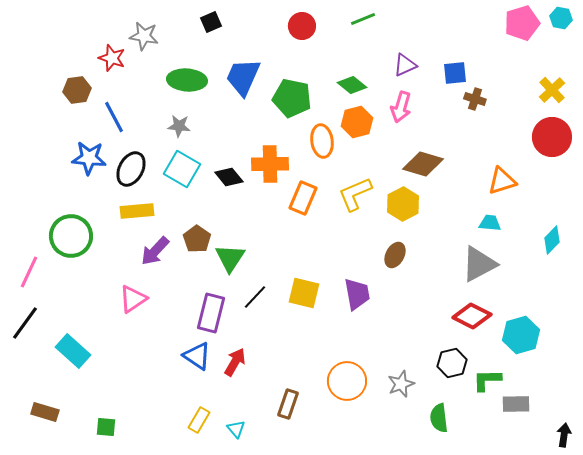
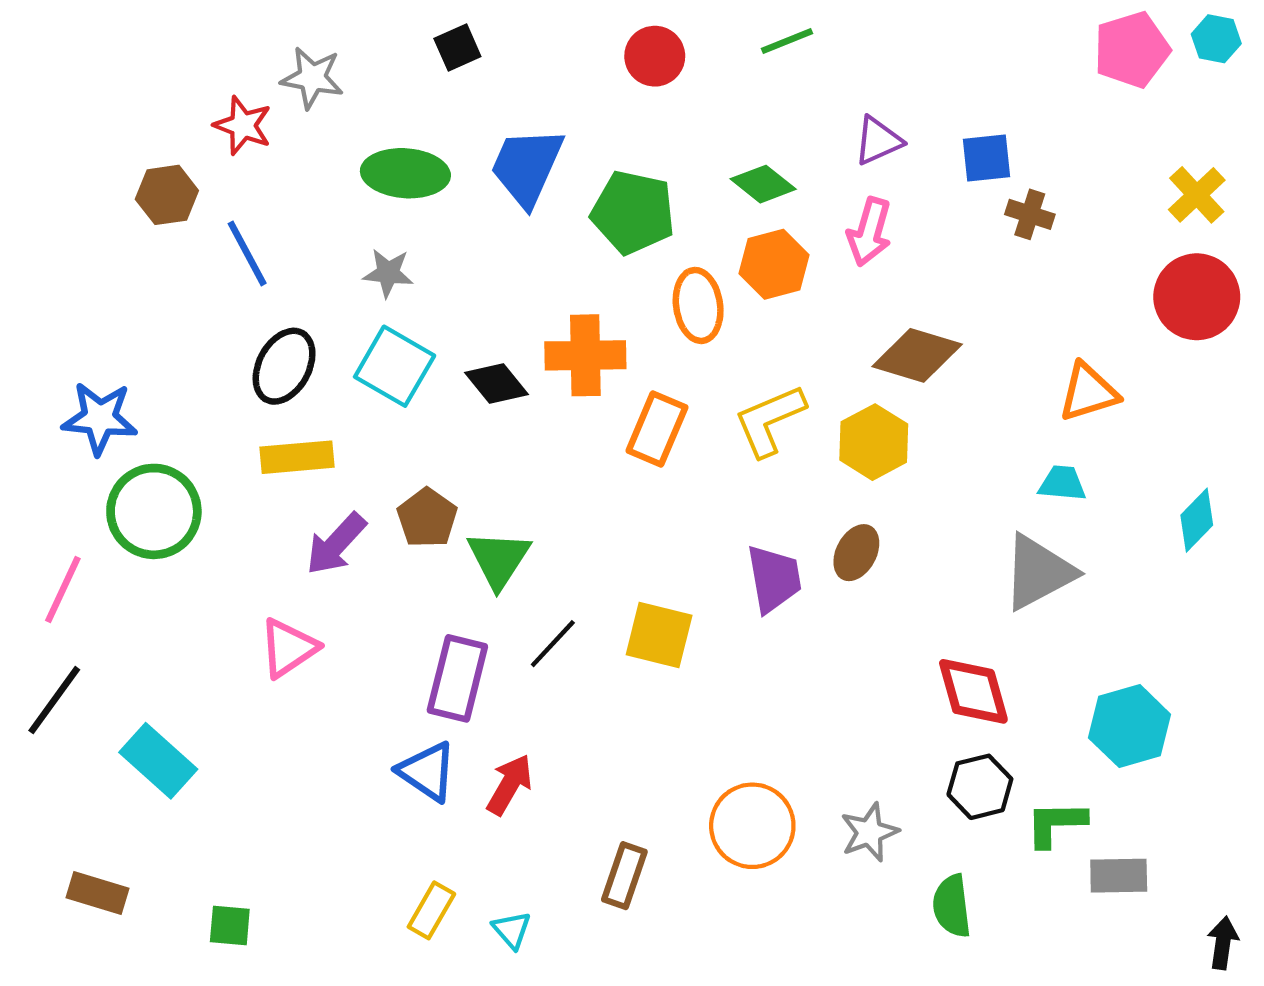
blue star: (89, 158) -> (100, 418), moved
purple trapezoid: (357, 294) -> (774, 579), moved
red diamond: (472, 316) -> (973, 691), moved, turned 48

